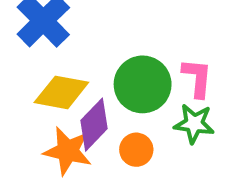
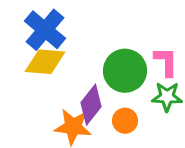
yellow diamond: (61, 92) -> (45, 62), moved

